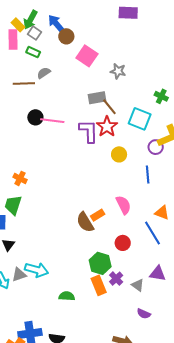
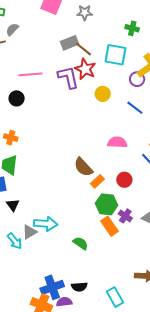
black circle: (35, 117) -> (17, 98), moved
blue line: (148, 175) -> (135, 108), turned -36
pink semicircle: (123, 205) -> (117, 142), turned -48
orange rectangle: (98, 215) -> (97, 181), moved
green semicircle: (67, 296) -> (81, 243), turned 42

